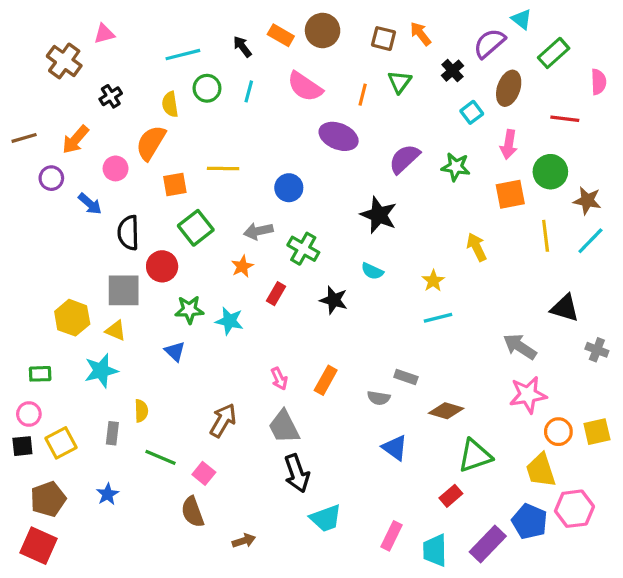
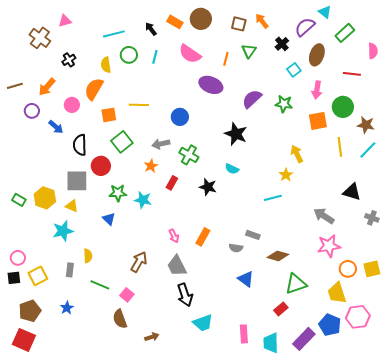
yellow star: (433, 281) -> (286, 175), moved
green rectangle: (40, 374) -> (19, 200), moved, turned 32
pink rectangle: (392, 536) -> (244, 334), turned -30

